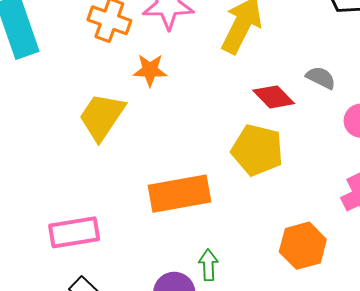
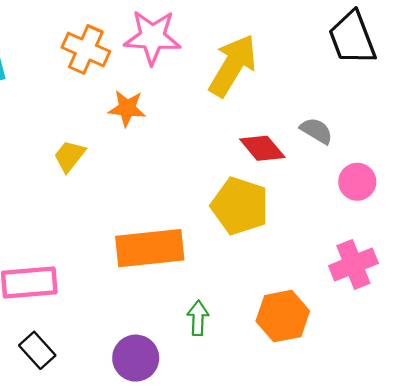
yellow trapezoid: (102, 117) -> (69, 156), size x0.6
green arrow: (208, 265) -> (198, 318), moved

